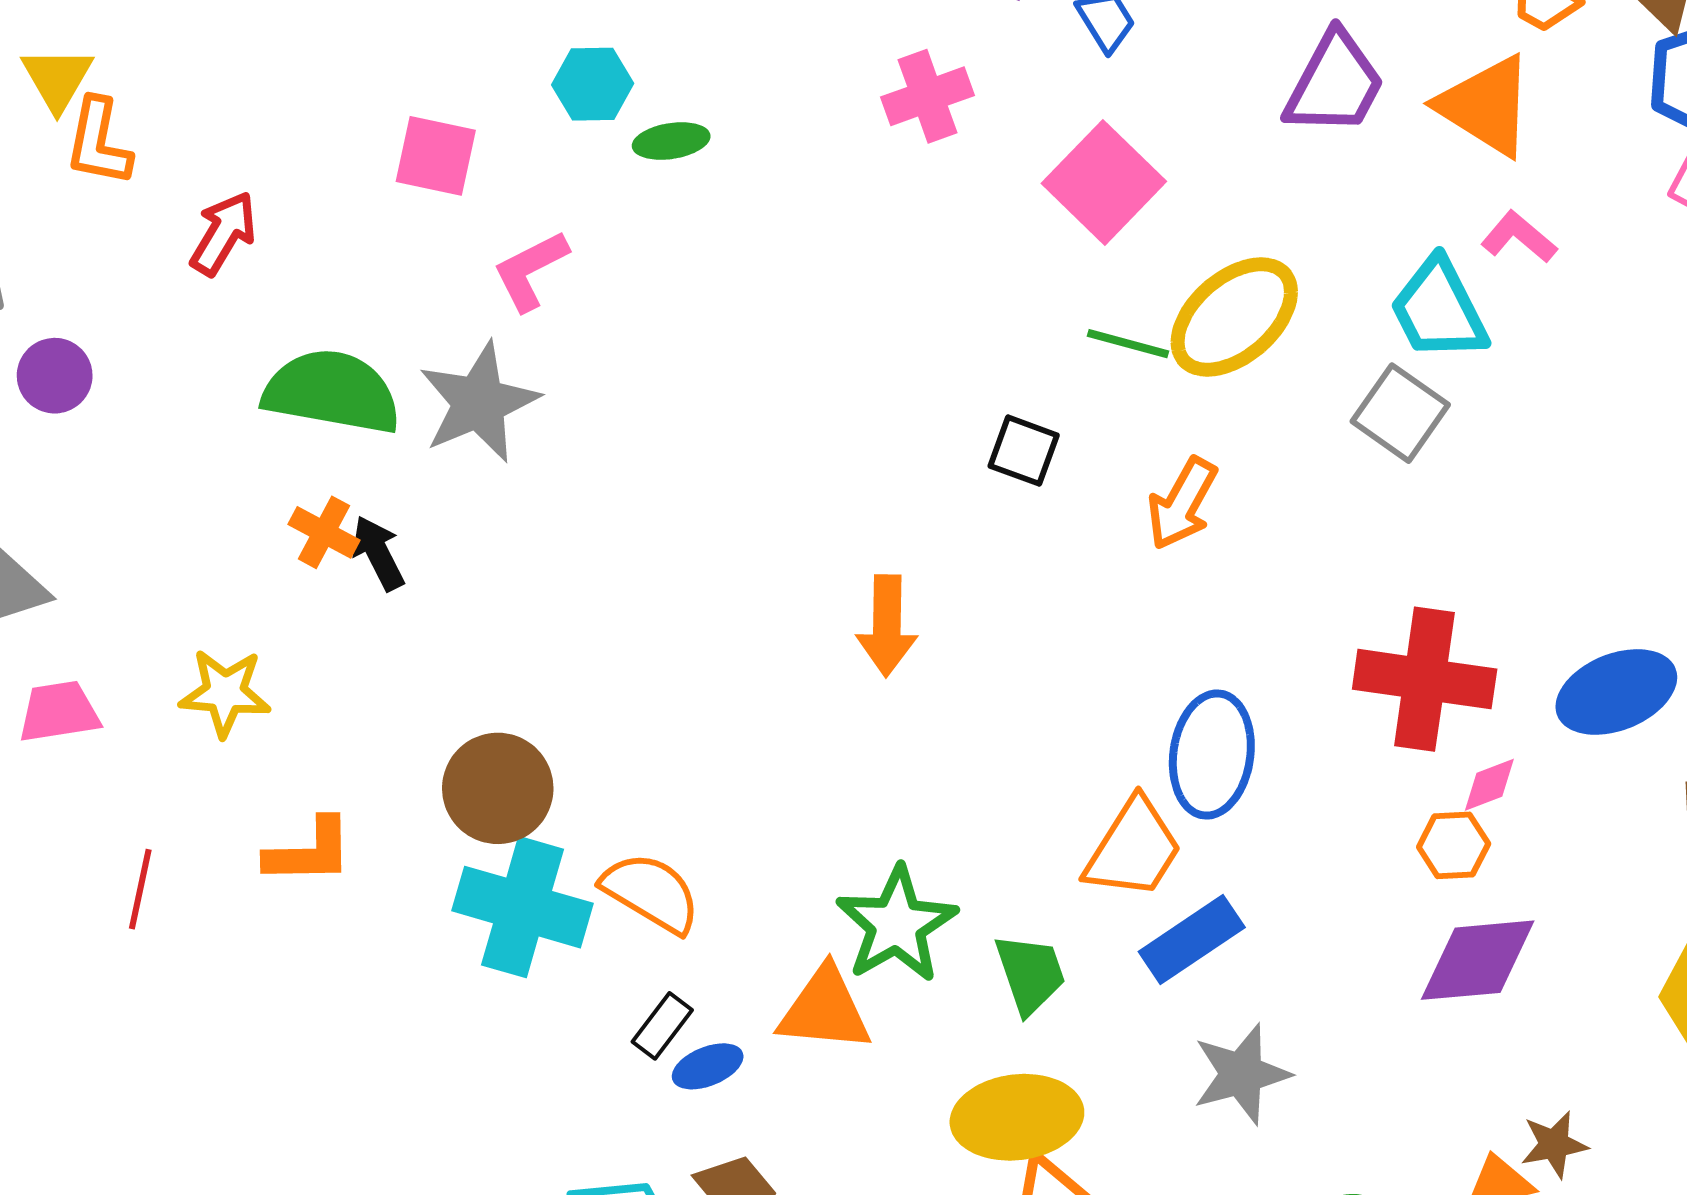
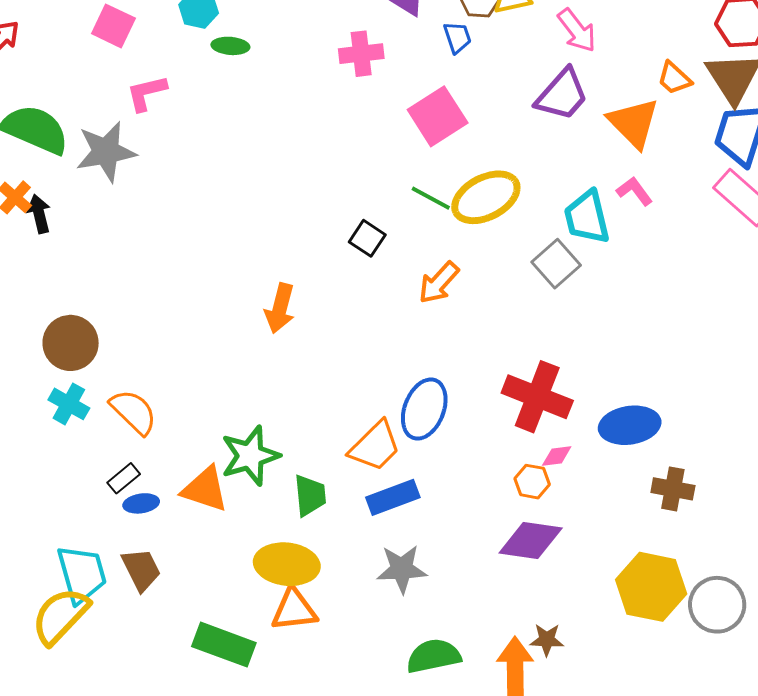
cyan cross: (523, 907) -> (69, 404), size x0.6

